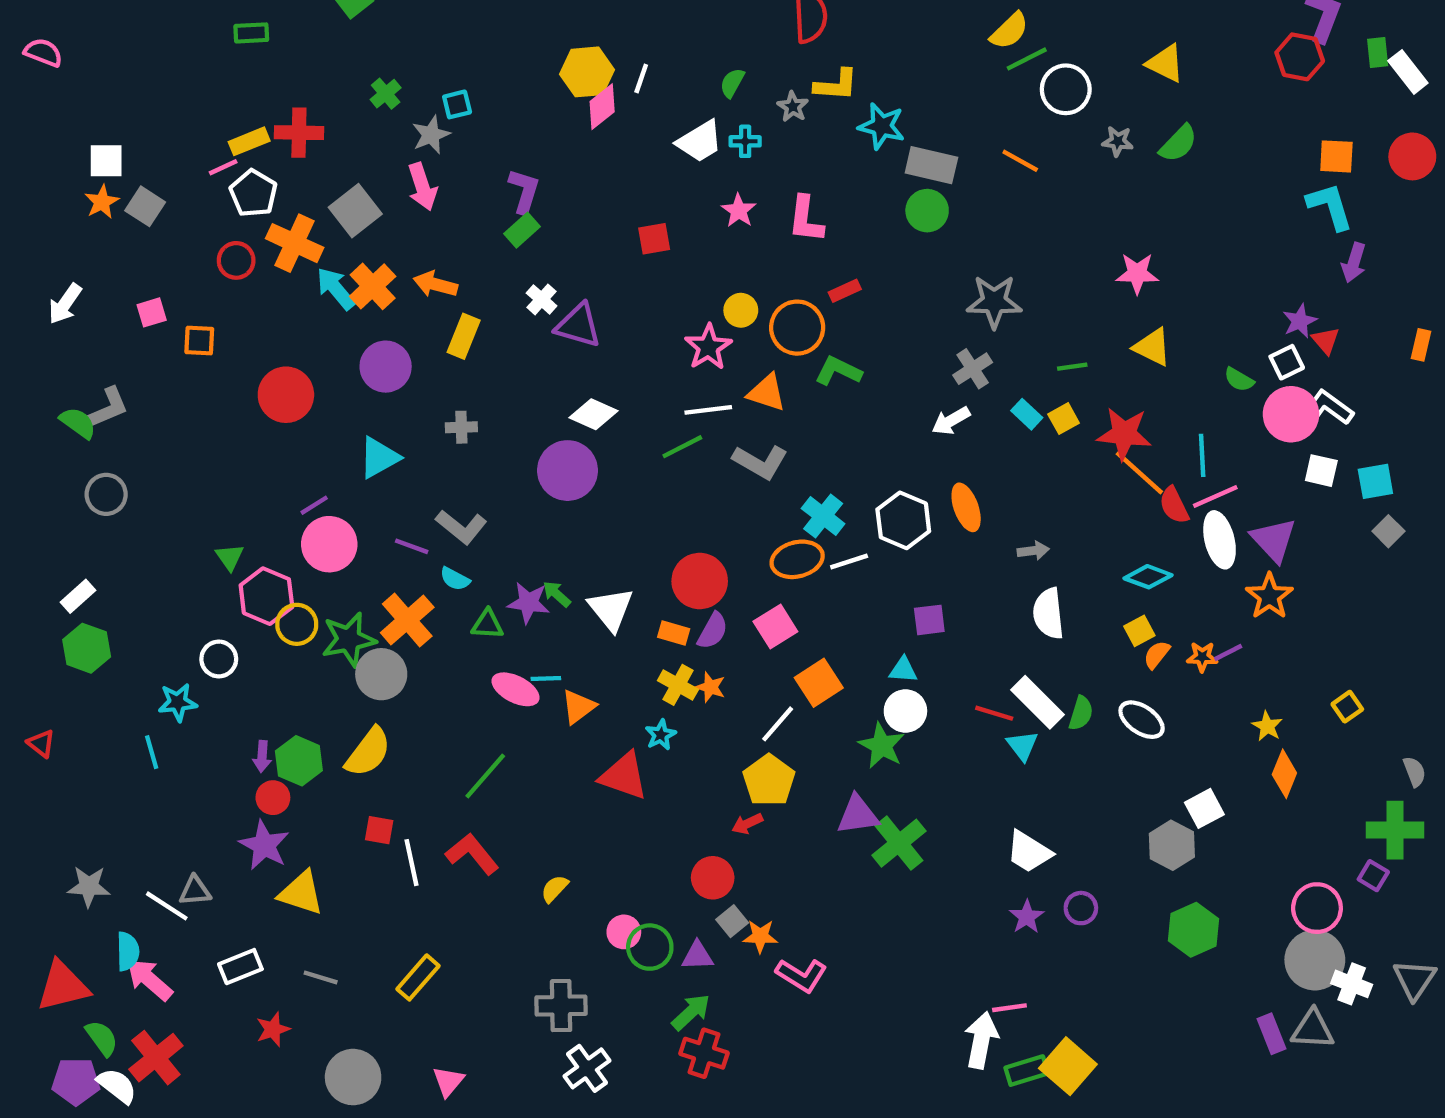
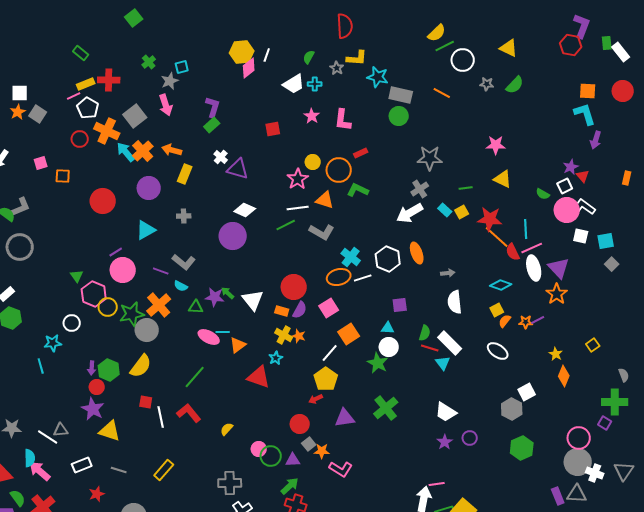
green rectangle: (251, 33) -> (81, 53), moved, turned 42
white arrow: (951, 421) -> (410, 213), size x1.5
gray circle: (106, 494) -> (20, 247), size x1.4
green semicircle: (1081, 713) -> (425, 333), moved
purple triangle: (858, 815) -> (345, 418), moved

